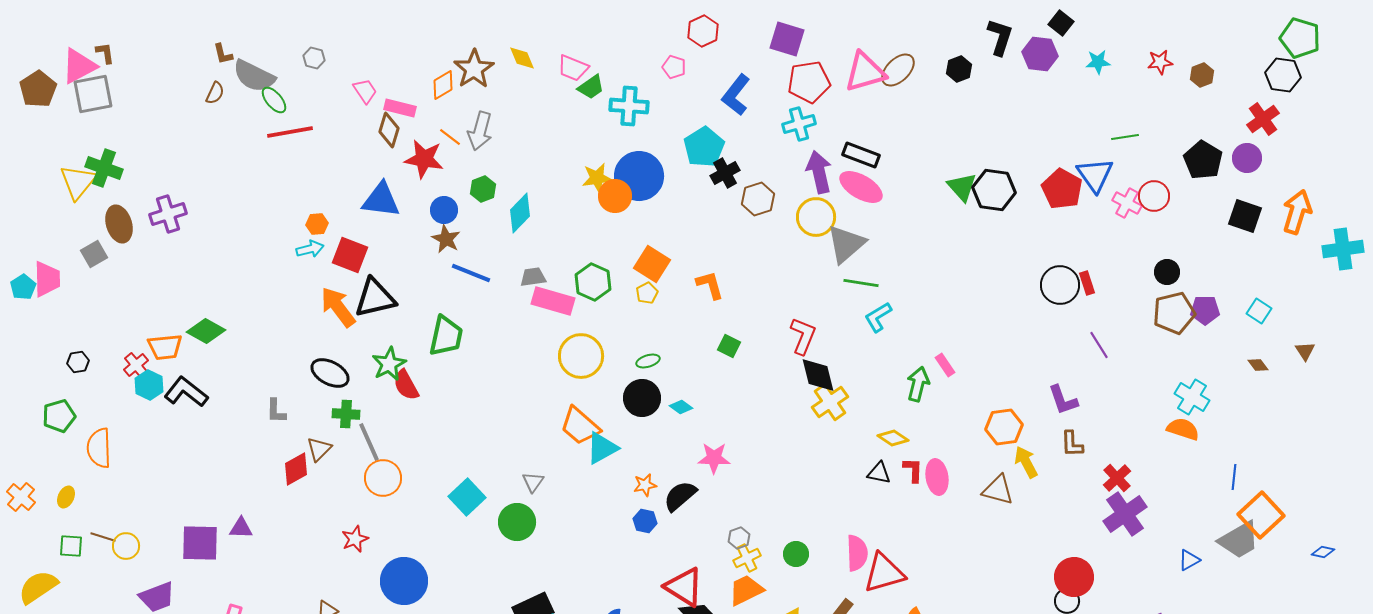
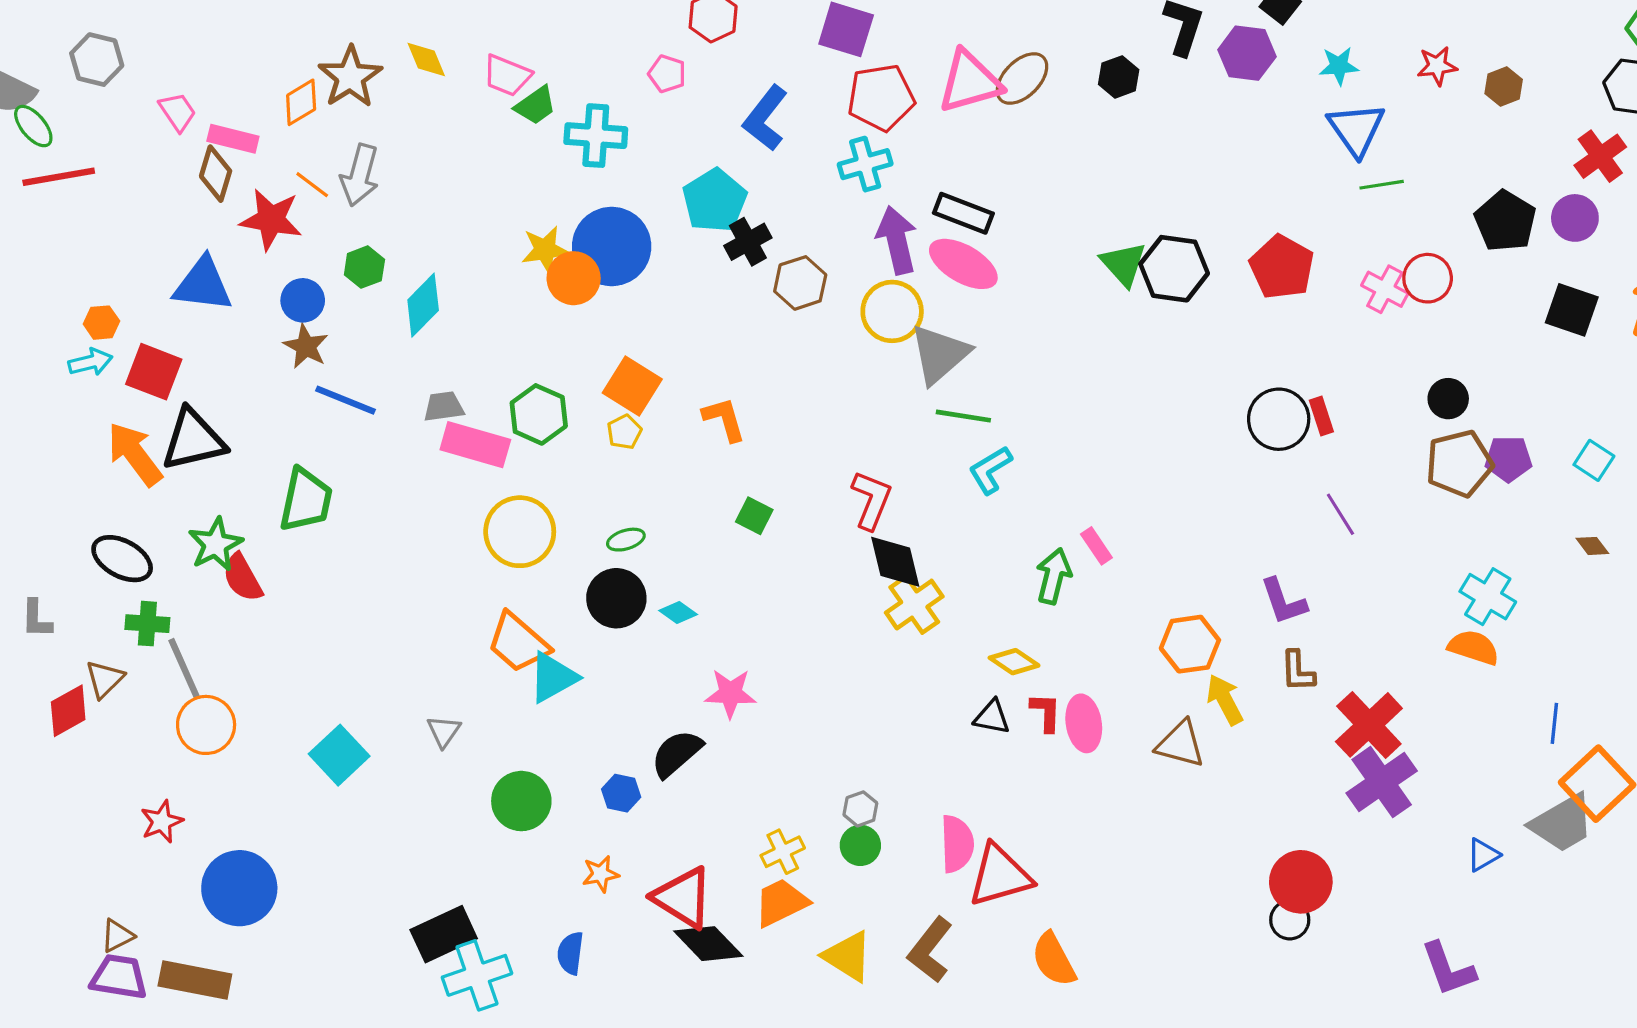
gray hexagon: (314, 58) -> (97, 60), size x1.5
blue triangle: (1095, 175) -> (1356, 129), moved
red cross: (1117, 478) -> (1369, 725), size x1.5
orange star: (645, 485) -> (601, 874), moved
green circle: (517, 522) -> (521, 801), moved
gray hexagon: (739, 538) -> (860, 809), moved

